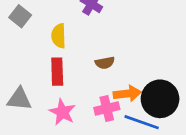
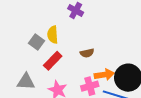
gray square: (20, 16) -> (36, 42), moved
red rectangle: (57, 72) -> (53, 61), turned 48

